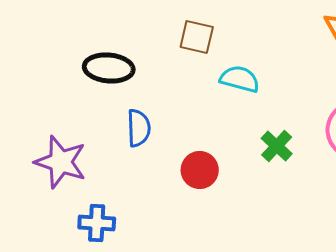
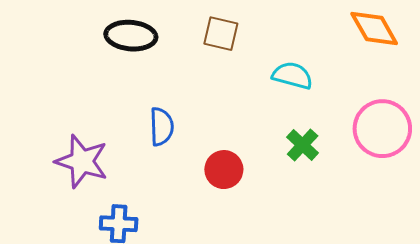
black ellipse: (109, 68) -> (131, 36), moved
cyan semicircle: (240, 79) -> (292, 75), moved

